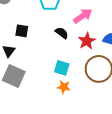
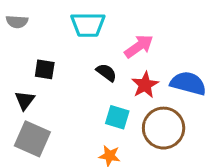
cyan square: (62, 68) -> (117, 117), moved

